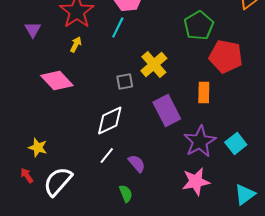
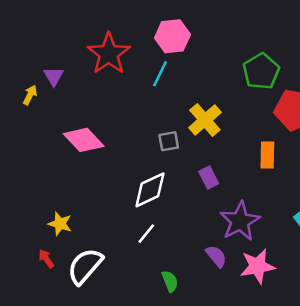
yellow arrow: (76, 45) -> (30, 95), moved
purple rectangle: (167, 111) -> (209, 177), moved, size x0.6
purple star: (200, 142) -> (240, 221), moved
purple semicircle: (137, 164) -> (216, 256), moved

